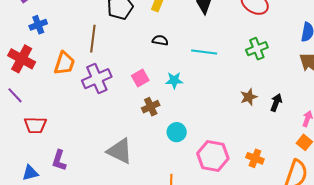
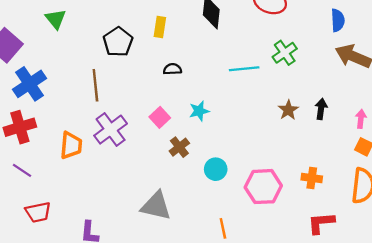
blue cross: (38, 25) -> (30, 84), size x1.6
cyan line: (204, 52) -> (244, 69), moved
red cross: (22, 59) -> (20, 127), turned -32
orange trapezoid: (64, 63) -> (71, 145), moved
red trapezoid: (35, 125) -> (38, 212), moved

